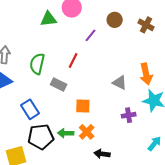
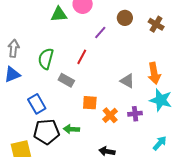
orange cross: (87, 132) -> (110, 115), moved

